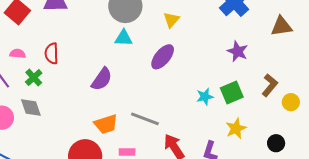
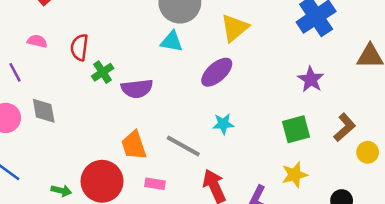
yellow triangle: (171, 20) -> (235, 28), size x1.4
green cross: (34, 77) -> (103, 72), moved
purple semicircle: (102, 79) -> (137, 89), turned 40
cyan star: (205, 97) -> (223, 124), moved
orange trapezoid: (106, 124) -> (134, 145), turned 80

